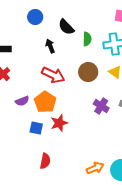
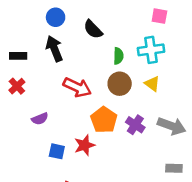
green semicircle: (87, 39) -> (118, 56), moved
black arrow: (50, 46) -> (54, 49), moved, size x1.5
orange pentagon: (45, 102) -> (104, 120), moved

